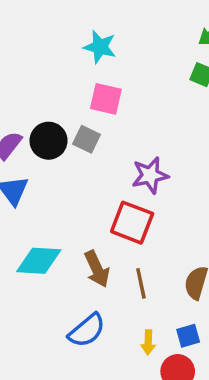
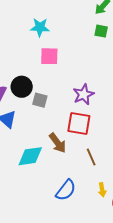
gray square: (86, 139) -> (40, 100), moved
brown arrow: (97, 269) -> (58, 143), moved

